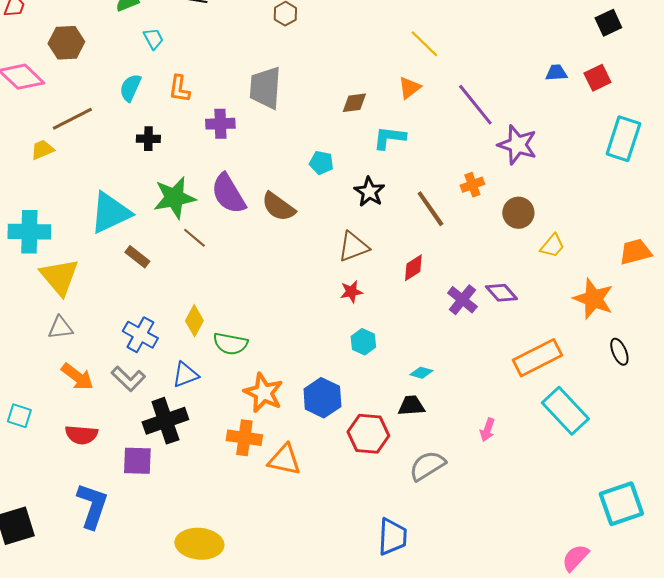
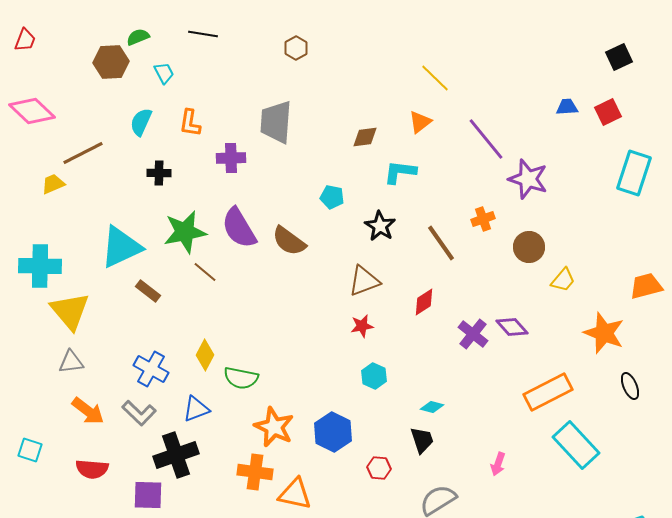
brown hexagon: (66, 43) -> (111, 62), moved
black trapezoid: (411, 406) -> (422, 440), turned 76
red hexagon: (368, 434) -> (379, 468), size x0.6

